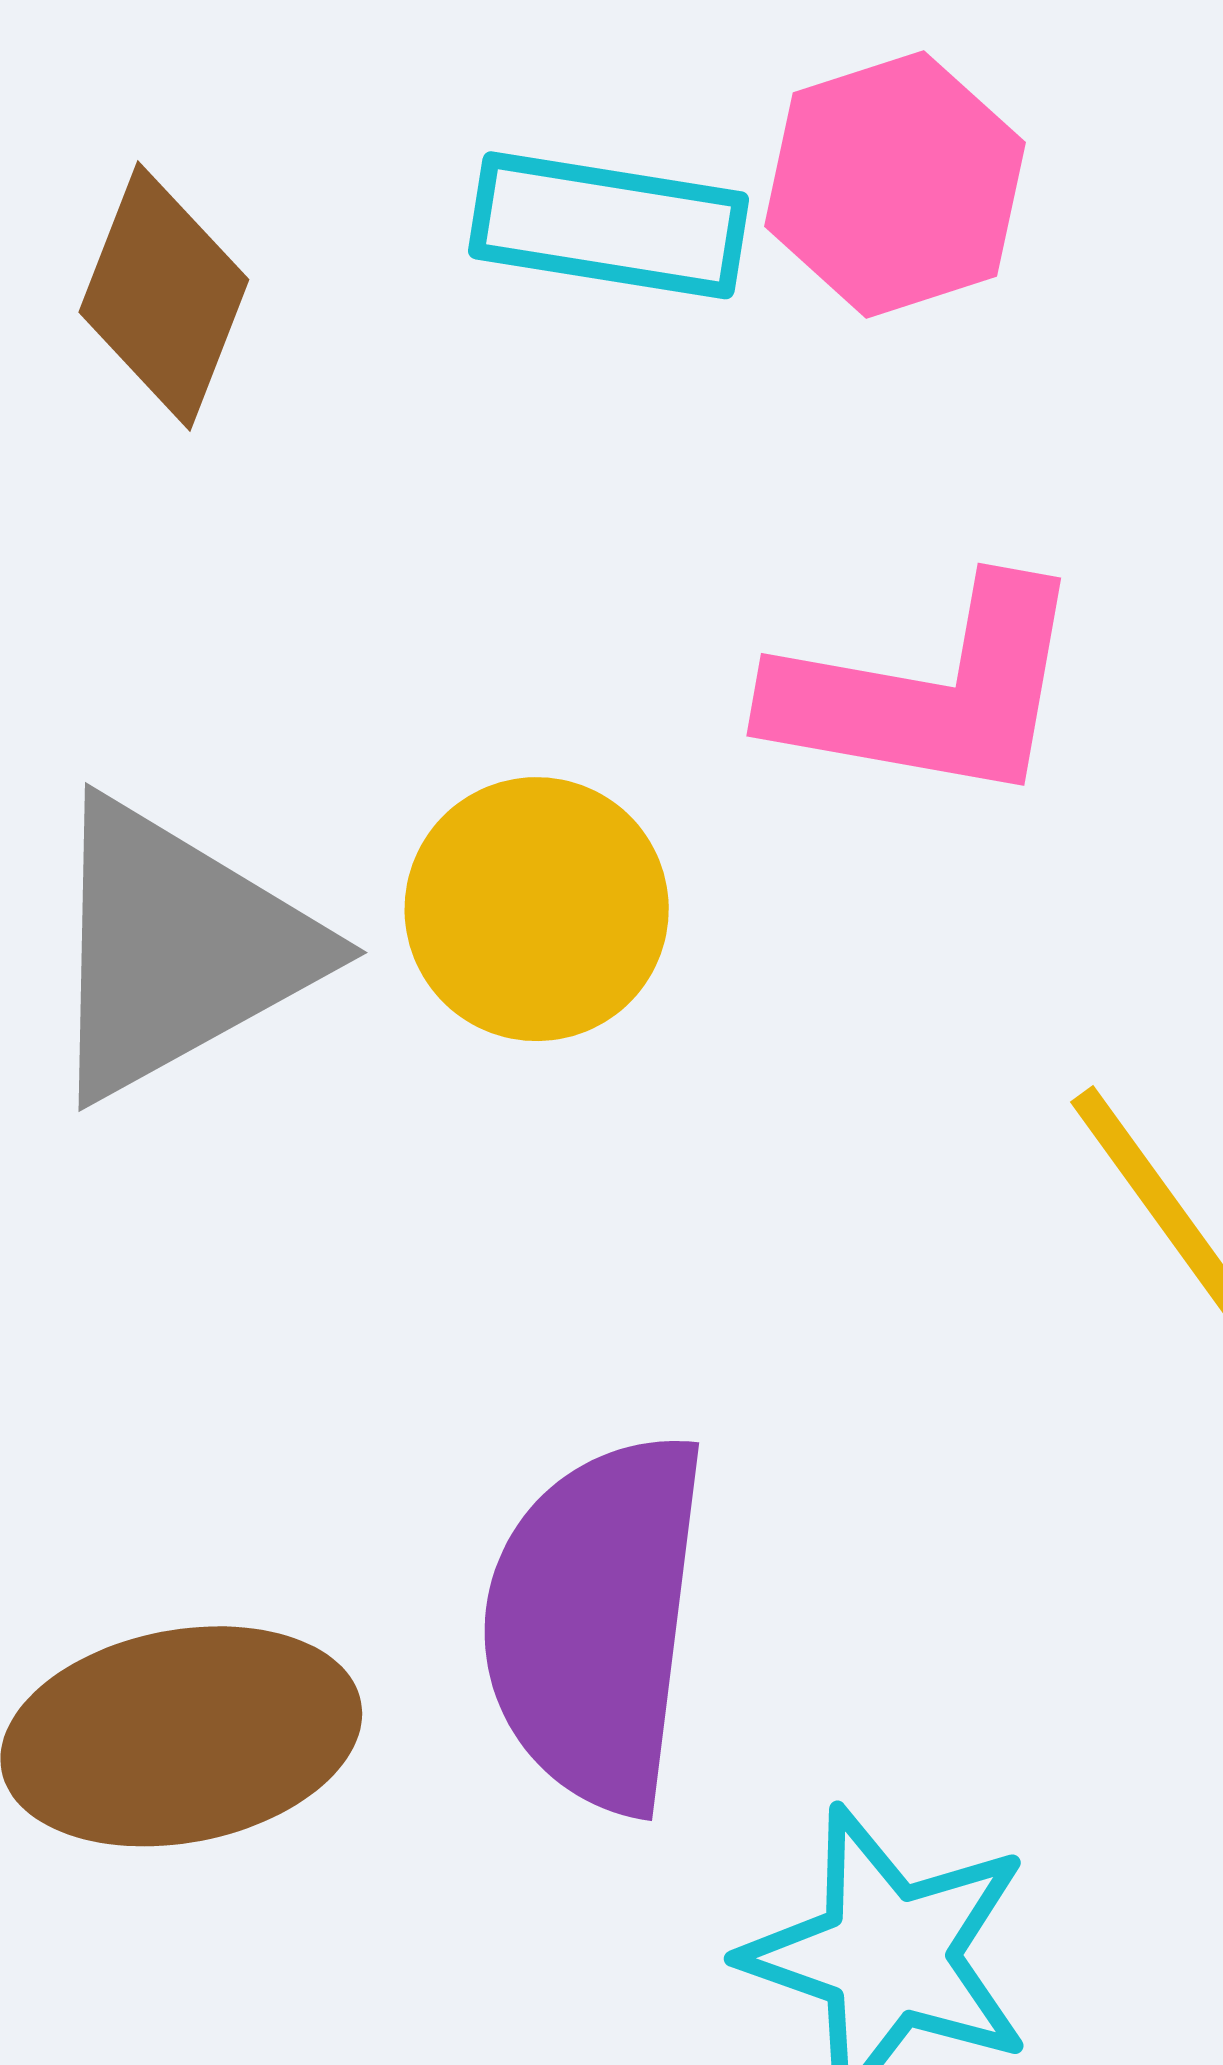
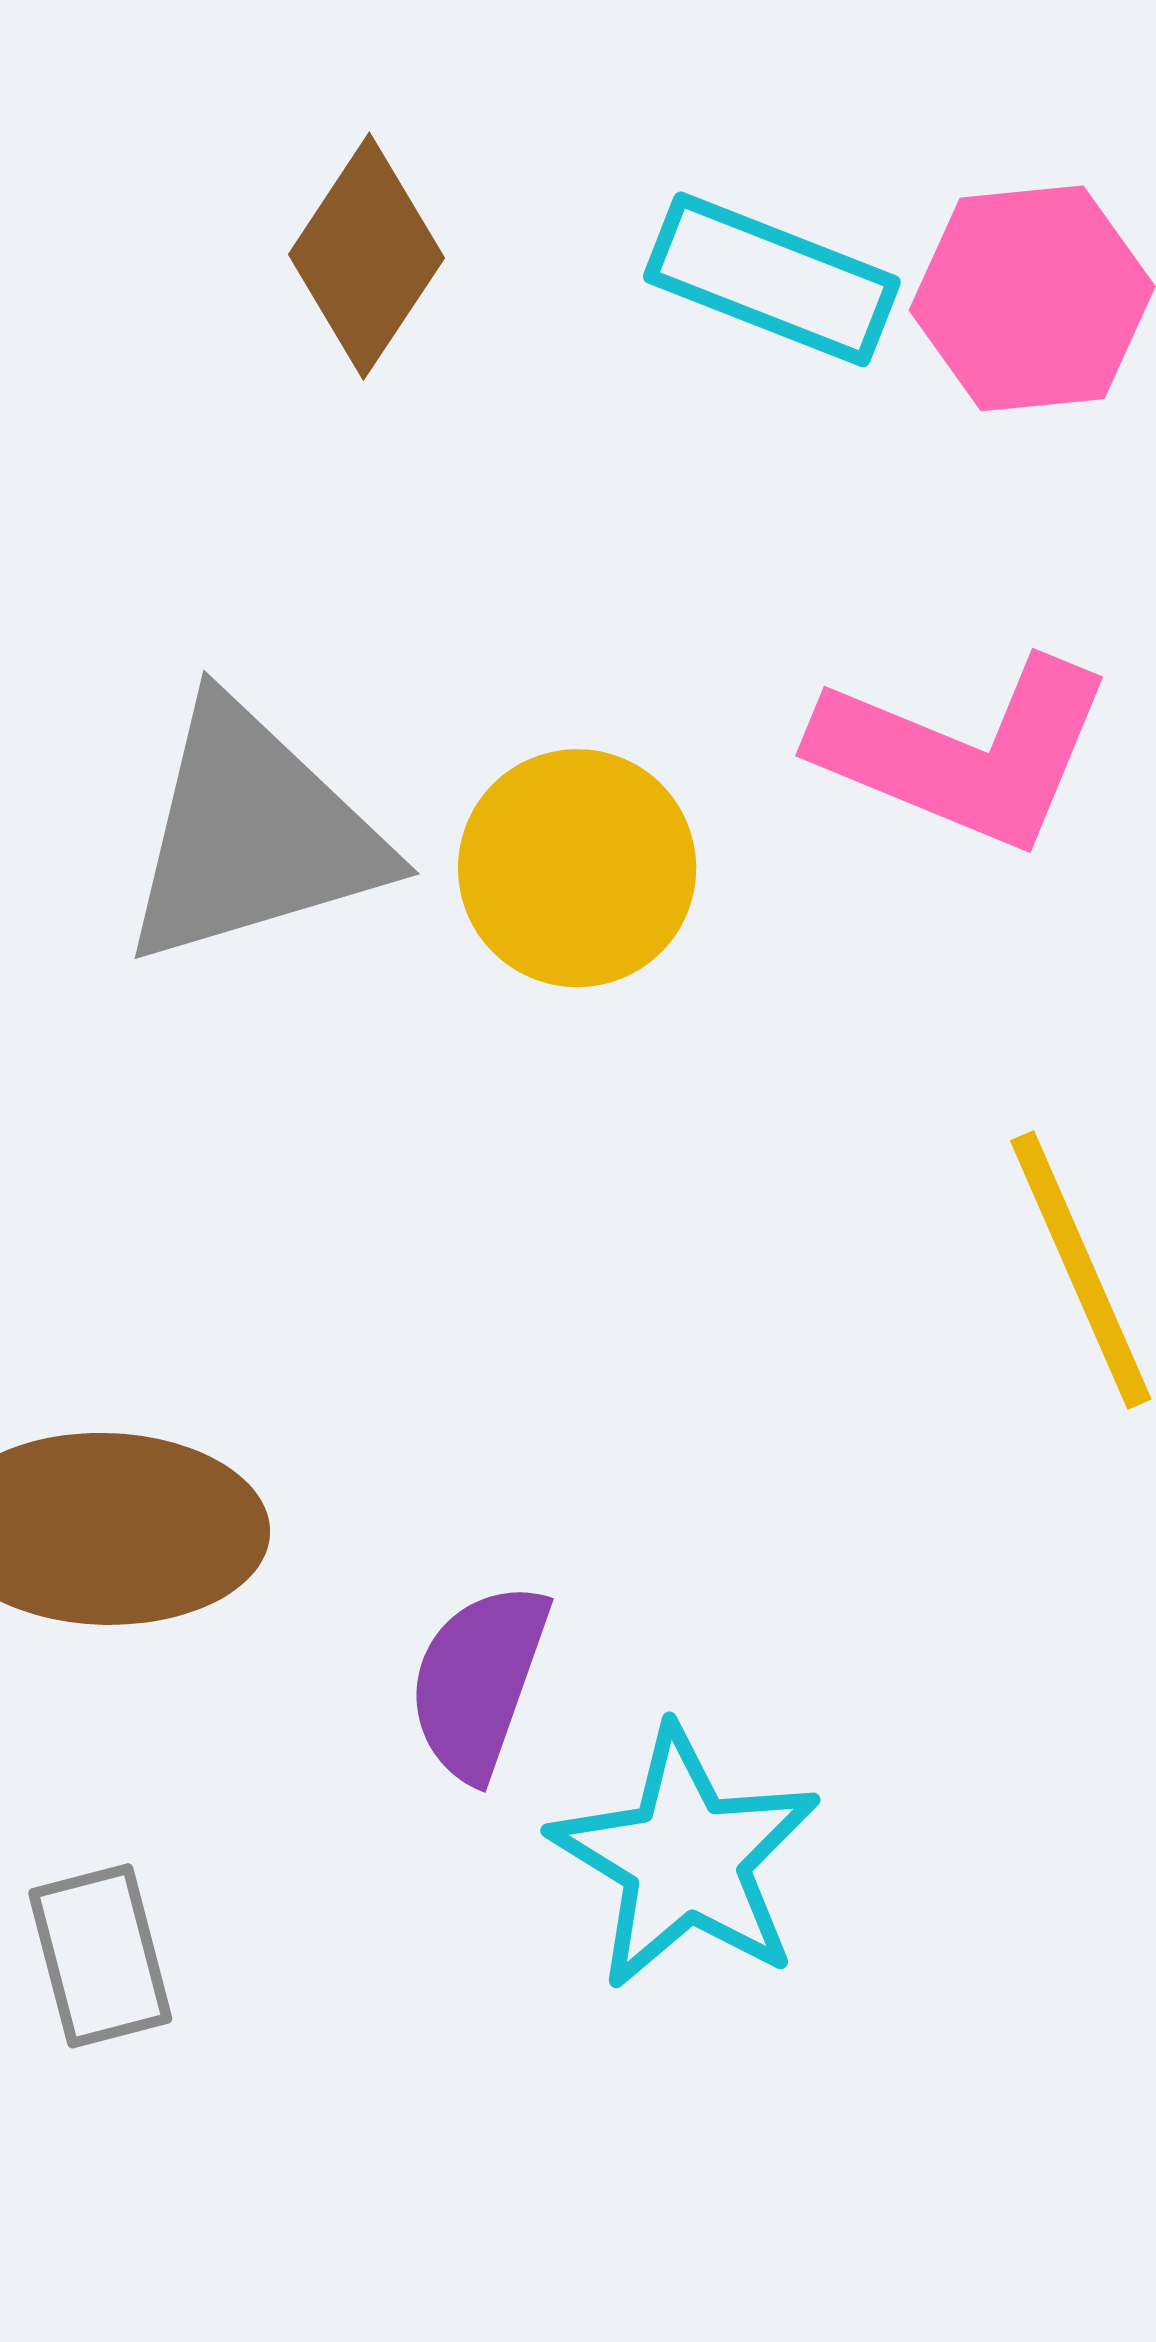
purple semicircle: (595, 1622) -> (478, 1681), moved, size x0.6

